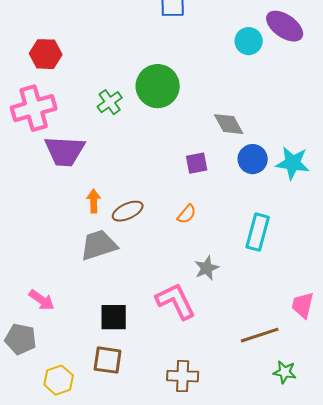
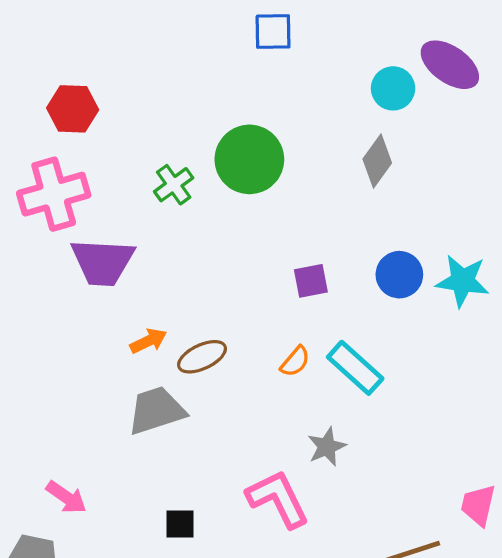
gray diamond: (229, 124) -> (377, 161), moved, turned 64
orange arrow: (94, 201) -> (148, 341), turned 65
cyan rectangle: (258, 232) -> (355, 368), moved, turned -63
black square: (114, 317) -> (180, 524), size x0.7

